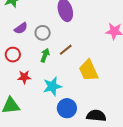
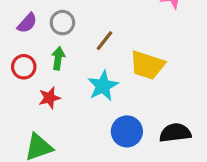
green arrow: (45, 55) -> (58, 58), moved
yellow trapezoid: (88, 70) -> (147, 65), turned -35
cyan star: (52, 86) -> (103, 86), moved

